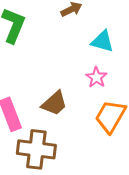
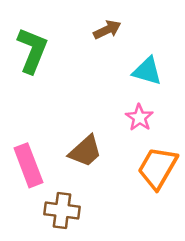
brown cross: (36, 149) -> (62, 210), size x0.7

